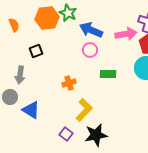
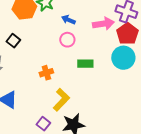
blue arrow: (91, 30) -> (68, 20), size x0.6
black square: (36, 51) -> (13, 41), turned -32

